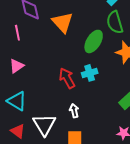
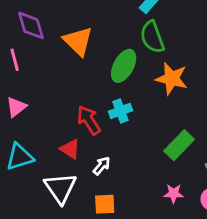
cyan triangle: (17, 101) -> (20, 157), turned -45
white arrow: (74, 111) -> (102, 166), turned 56
red triangle: (18, 131) -> (70, 149), moved

